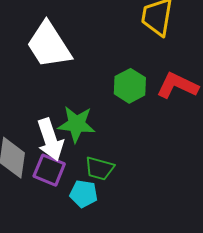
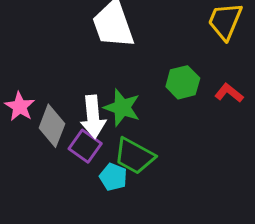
red L-shape: (177, 86) -> (229, 93), size x0.7
green trapezoid: (99, 168) -> (134, 156), size x1.4

